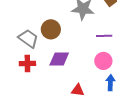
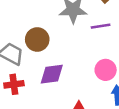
purple line: (104, 36) -> (101, 26), moved

